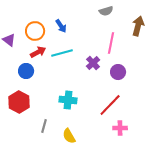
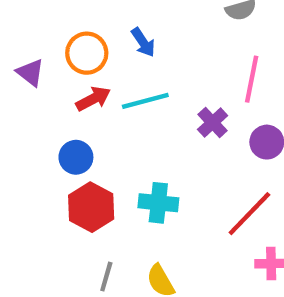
blue circle: (26, 71) -> (76, 157), moved
red hexagon: (19, 102) -> (91, 207), moved
gray line: (44, 126) -> (106, 277), moved

